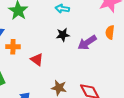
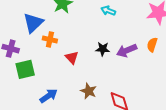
black star: (63, 35) -> (103, 49), moved

